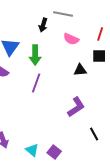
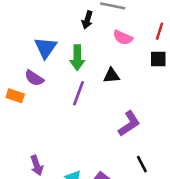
black triangle: (80, 70) -> (111, 76), moved
black line: (94, 134) -> (142, 164), moved

